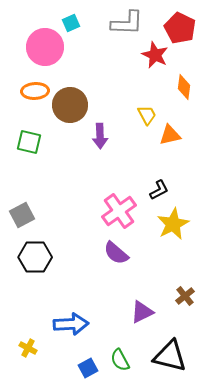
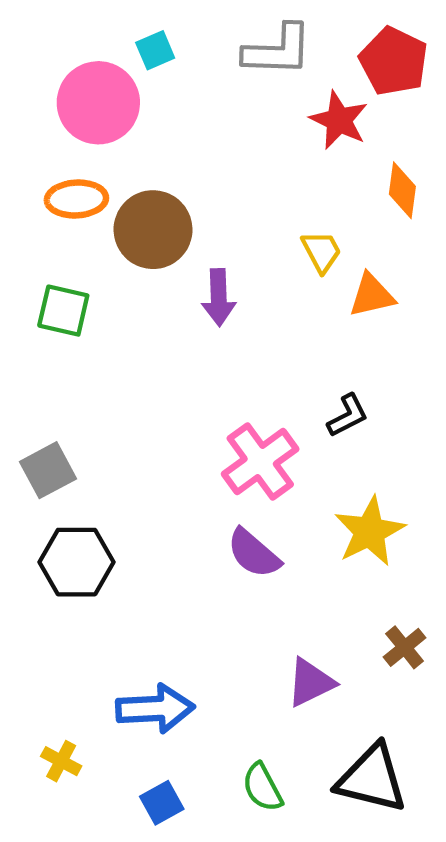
yellow star: (173, 224) -> (370, 531), moved
blue square: (88, 368) -> (162, 803), moved

